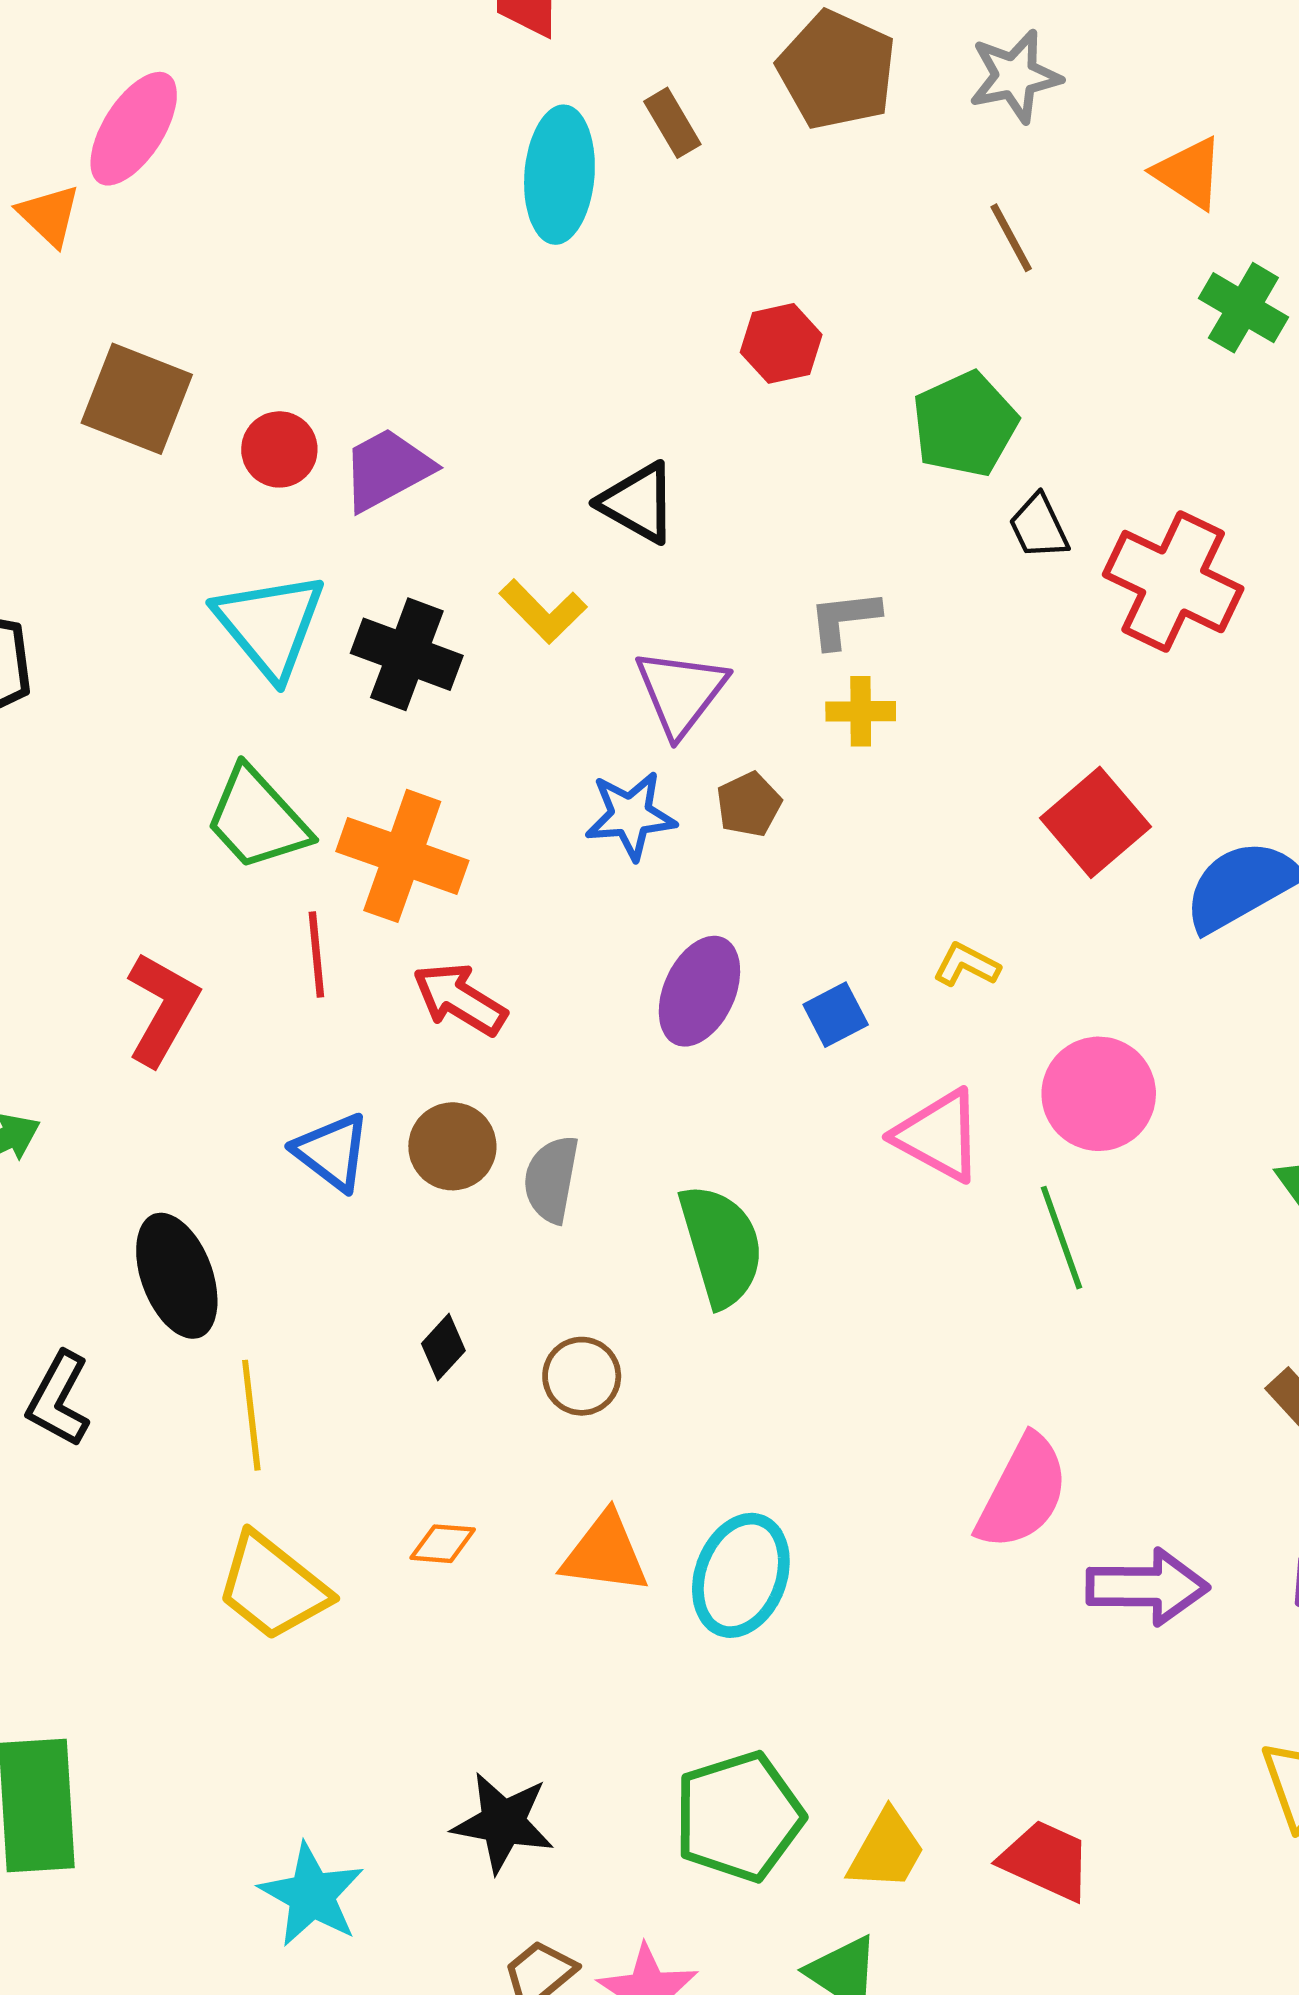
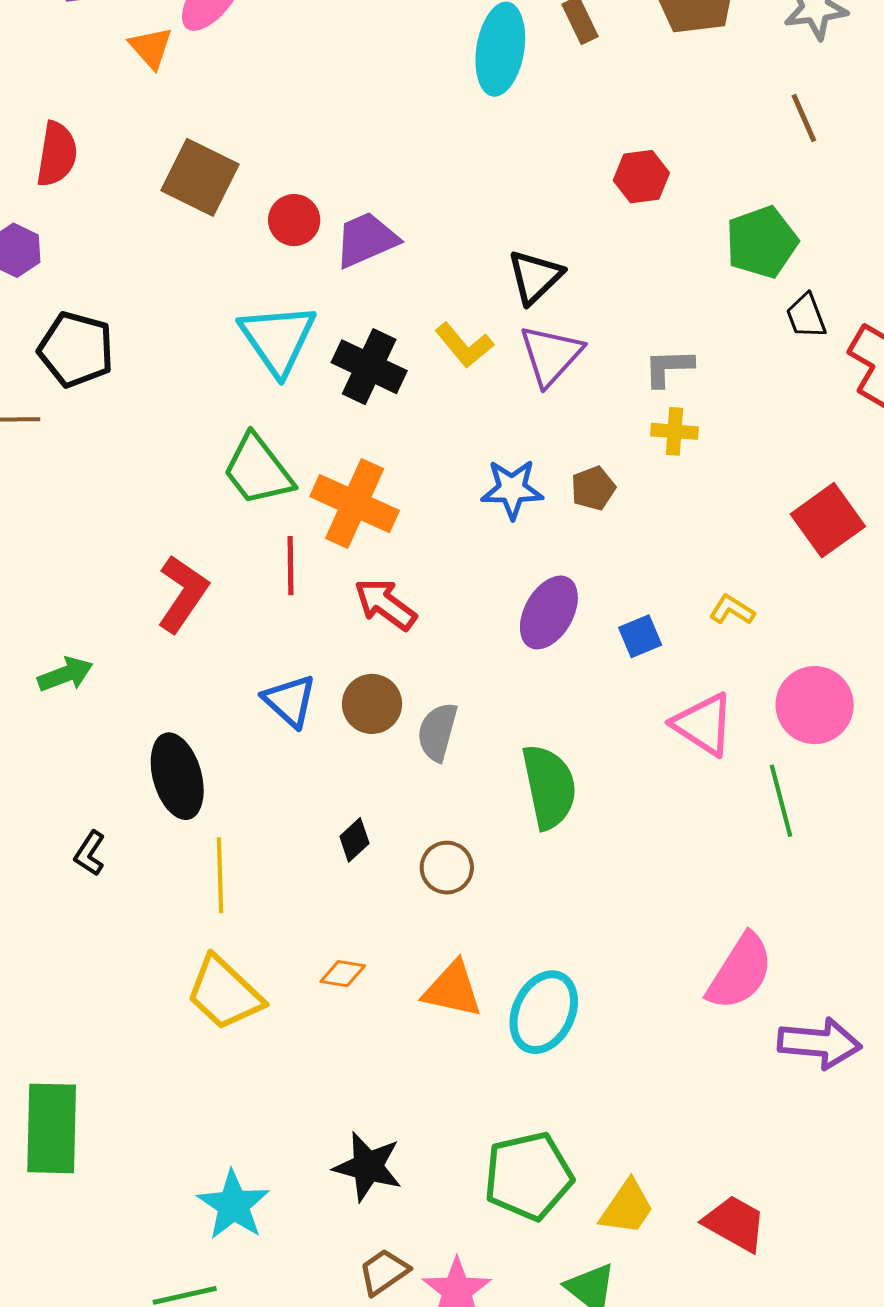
black triangle: (638, 503) -> (535, 277), turned 42
purple triangle: (681, 692) -> (551, 355), moved
black L-shape: (59, 1399) -> (90, 853), size x0.7

